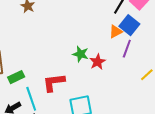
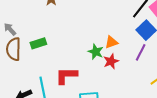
orange triangle: (116, 32) -> (111, 42), moved
green rectangle: (16, 77) -> (38, 43), moved

